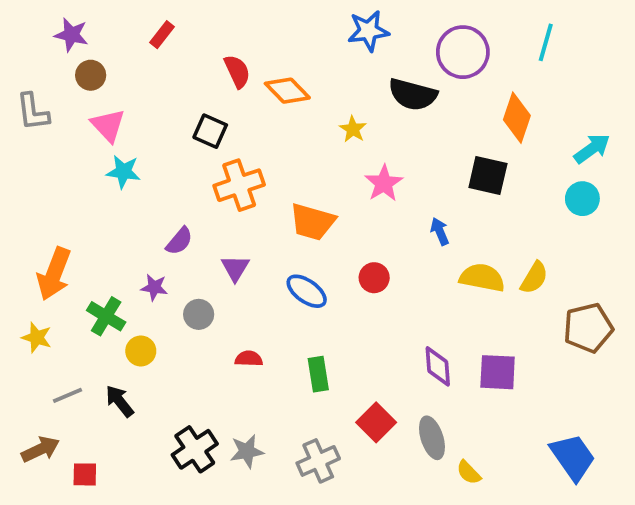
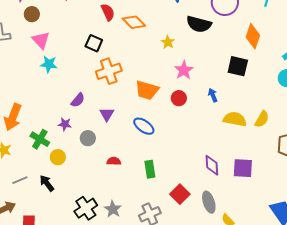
red circle: (374, 278) -> (179, 98), moved
gray star: (247, 451) -> (113, 209), turned -30

